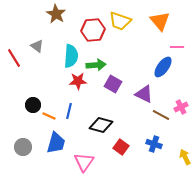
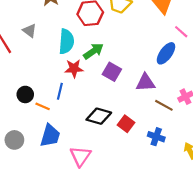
pink line: (177, 47) -> (181, 32), turned 40
green arrow: (96, 65) -> (93, 51), turned -30
purple triangle: (144, 94) -> (145, 83), turned -30
blue line: (69, 111) -> (60, 91), moved
red square: (121, 147) -> (126, 124), moved

